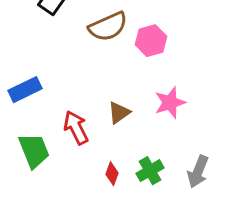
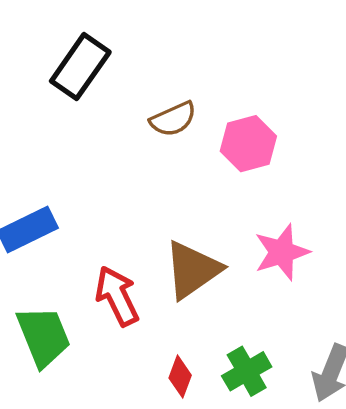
brown semicircle: (108, 27) -> (173, 119), size x0.7
brown triangle: (119, 113) -> (192, 270), size x1.5

